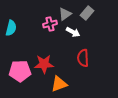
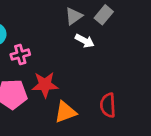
pink cross: (50, 24) -> (20, 55), moved
red semicircle: (83, 58) -> (108, 105), moved

